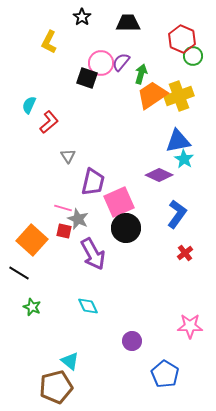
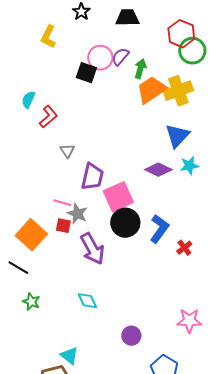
green circle: (193, 56) -> (192, 51), size x1.4
blue triangle: (178, 141) -> (177, 136), turned -36
cyan star: (184, 159) -> (189, 166), moved, turned 30
blue L-shape: (177, 214) -> (159, 229), moved

